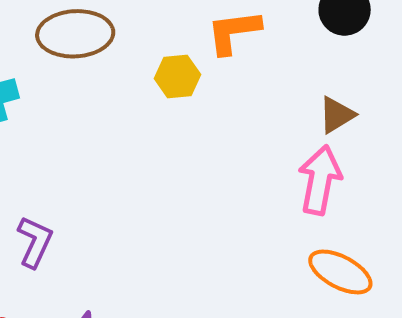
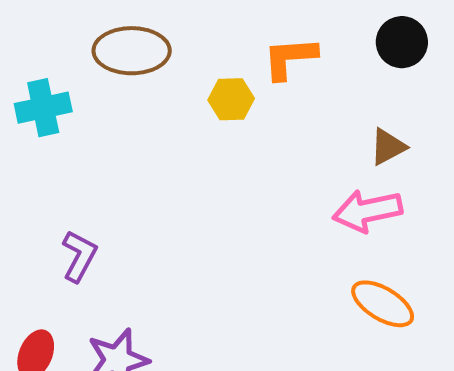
pink arrow: (320, 180) -> (367, 211), turned -116

